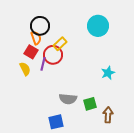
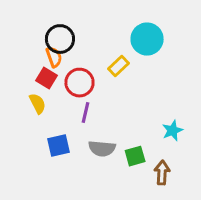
yellow rectangle: (60, 44) -> (119, 66), moved
purple line: (43, 64) -> (85, 113), moved
cyan star: (108, 73) -> (173, 131), moved
blue square: (56, 122) -> (58, 146), moved

